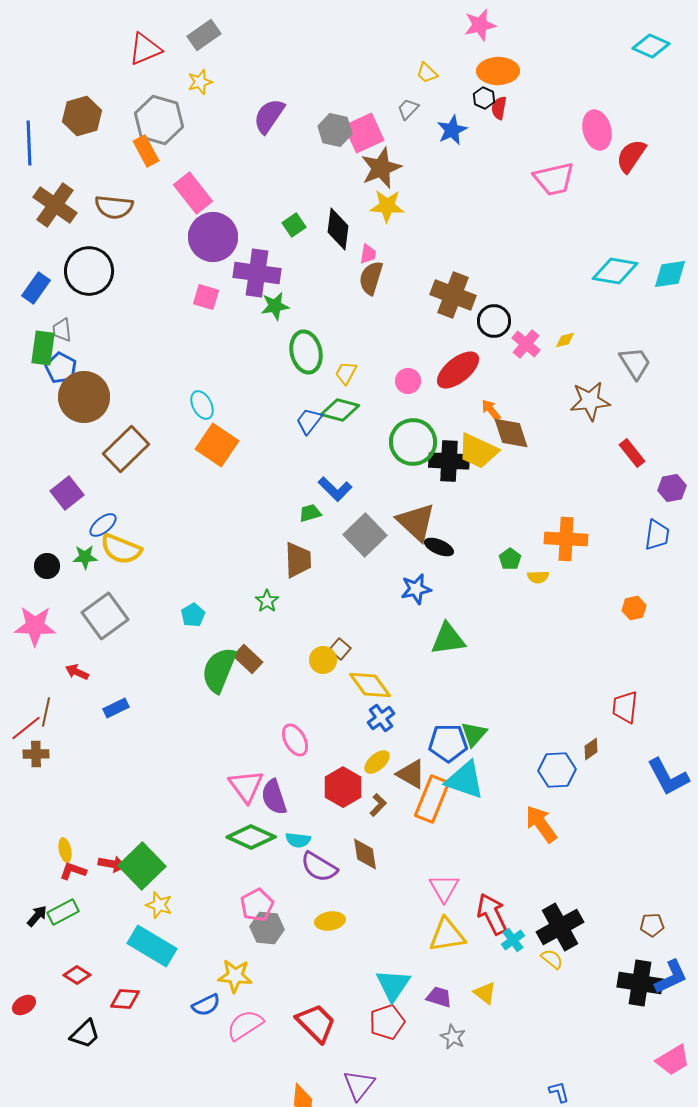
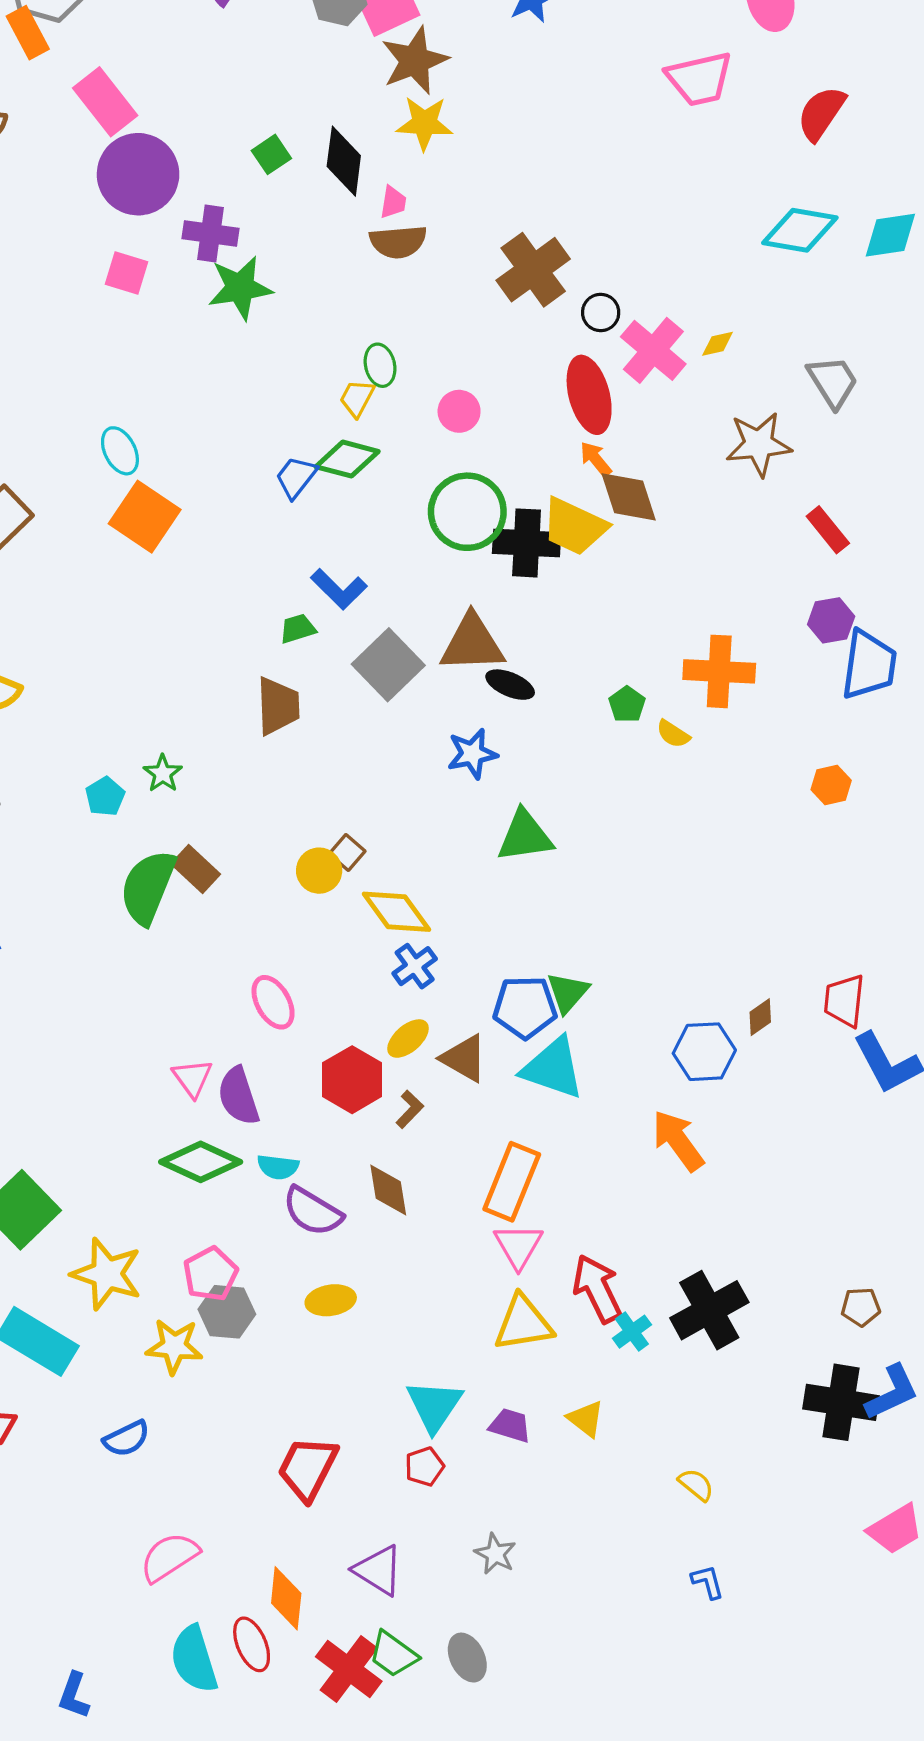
red semicircle: (631, 156) -> (821, 113), moved
purple cross: (257, 273) -> (210, 233), size x0.7
brown semicircle: (371, 278) -> (398, 242), turned -112
brown cross: (453, 295) -> (533, 270), turned 33
green star: (275, 306) -> (240, 288), size x1.4
black circle: (494, 321) -> (601, 313), size x0.7
pink cross: (526, 344) -> (653, 350), size x1.4
green ellipse: (306, 352) -> (380, 365), moved, size x0.6
red ellipse: (458, 370) -> (589, 395), moved, turned -66
purple hexagon: (672, 488) -> (831, 620), moved
brown triangle: (416, 522) -> (472, 643), turned -45
blue trapezoid: (657, 535) -> (869, 665), size x1.4
yellow semicircle: (538, 577) -> (673, 734), turned 35
green star: (267, 601) -> (163, 773), moved
red trapezoid: (625, 707) -> (844, 1001), moved
pink triangle: (246, 786) -> (192, 1078), size x0.7
orange rectangle: (432, 799) -> (512, 1182), moved
yellow star: (159, 905) -> (107, 1274), moved, size x1.6
yellow semicircle: (552, 959) -> (696, 1485), moved
yellow star: (235, 976) -> (174, 1346), moved
red pentagon: (387, 1022) -> (424, 1467), size x0.7
red trapezoid: (316, 1023) -> (308, 1468), turned -108
pink semicircle: (245, 1025) -> (169, 1557), moved
gray star: (453, 1037) -> (495, 1554), moved
purple triangle: (359, 1085) -> (378, 1570), turned -36

